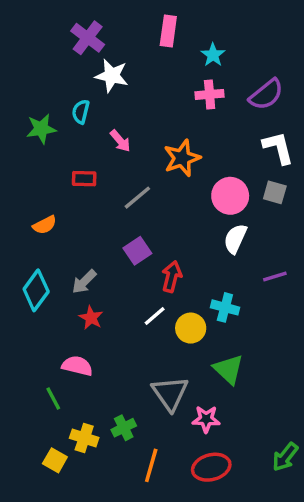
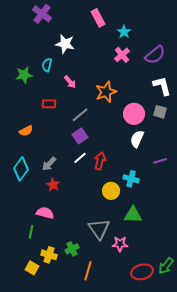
pink rectangle: (168, 31) -> (98, 18), turned -36
purple cross: (88, 38) -> (42, 14), moved
pink cross: (210, 94) -> (122, 55), turned -35
purple square: (137, 251) -> (80, 136), moved
white line: (155, 316) -> (80, 158), moved
green triangle: (228, 369) -> (133, 215), turned -42
green line: (53, 398) -> (31, 232), turned 40
red ellipse: (211, 467) -> (142, 272), moved

